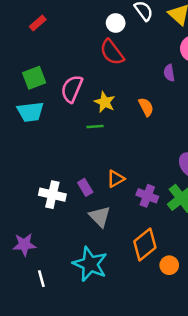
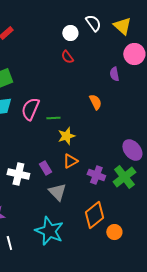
red semicircle: (112, 52) -> (67, 57), size x0.6
pink semicircle: (72, 89) -> (30, 109), moved
yellow star: (105, 102) -> (66, 136), moved, turned 30

